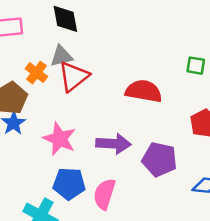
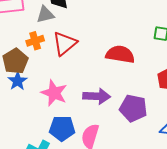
gray triangle: (61, 56) -> (45, 14), moved
orange cross: (36, 73) -> (35, 41), turned 36

